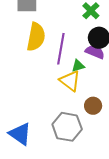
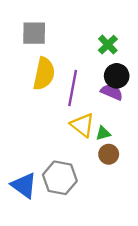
green triangle: (78, 66) -> (103, 133), moved
gray hexagon: (67, 127) -> (60, 178), moved

